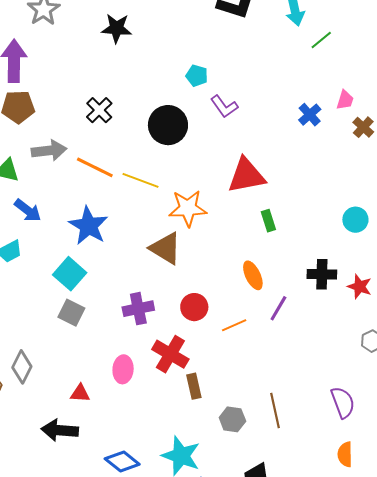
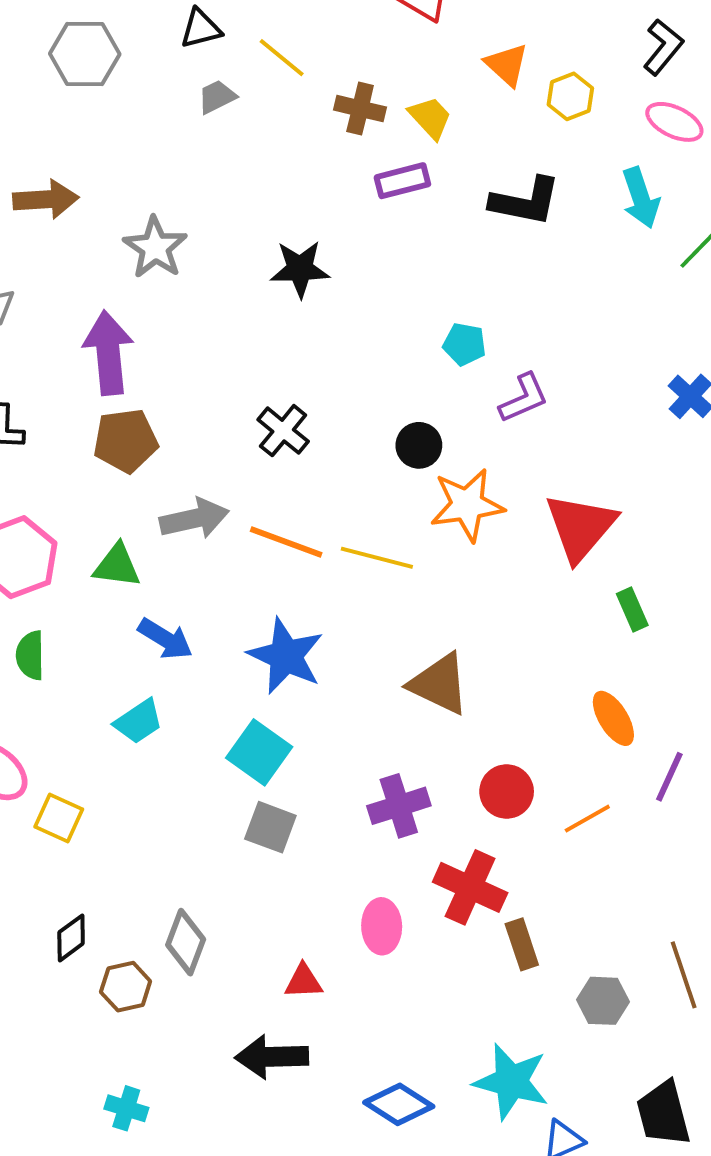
purple L-shape: (224, 106) -> (524, 398), turned -72
black circle: (168, 125) -> (419, 445), size x0.6
red triangle: (246, 176) -> (581, 527), turned -33
orange star: (188, 208) -> (467, 505), moved

